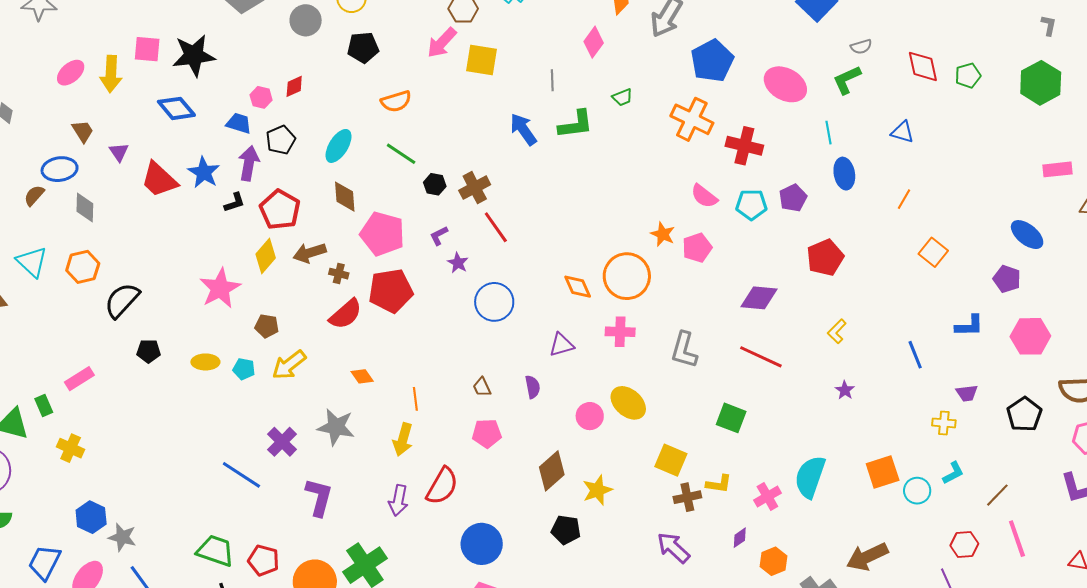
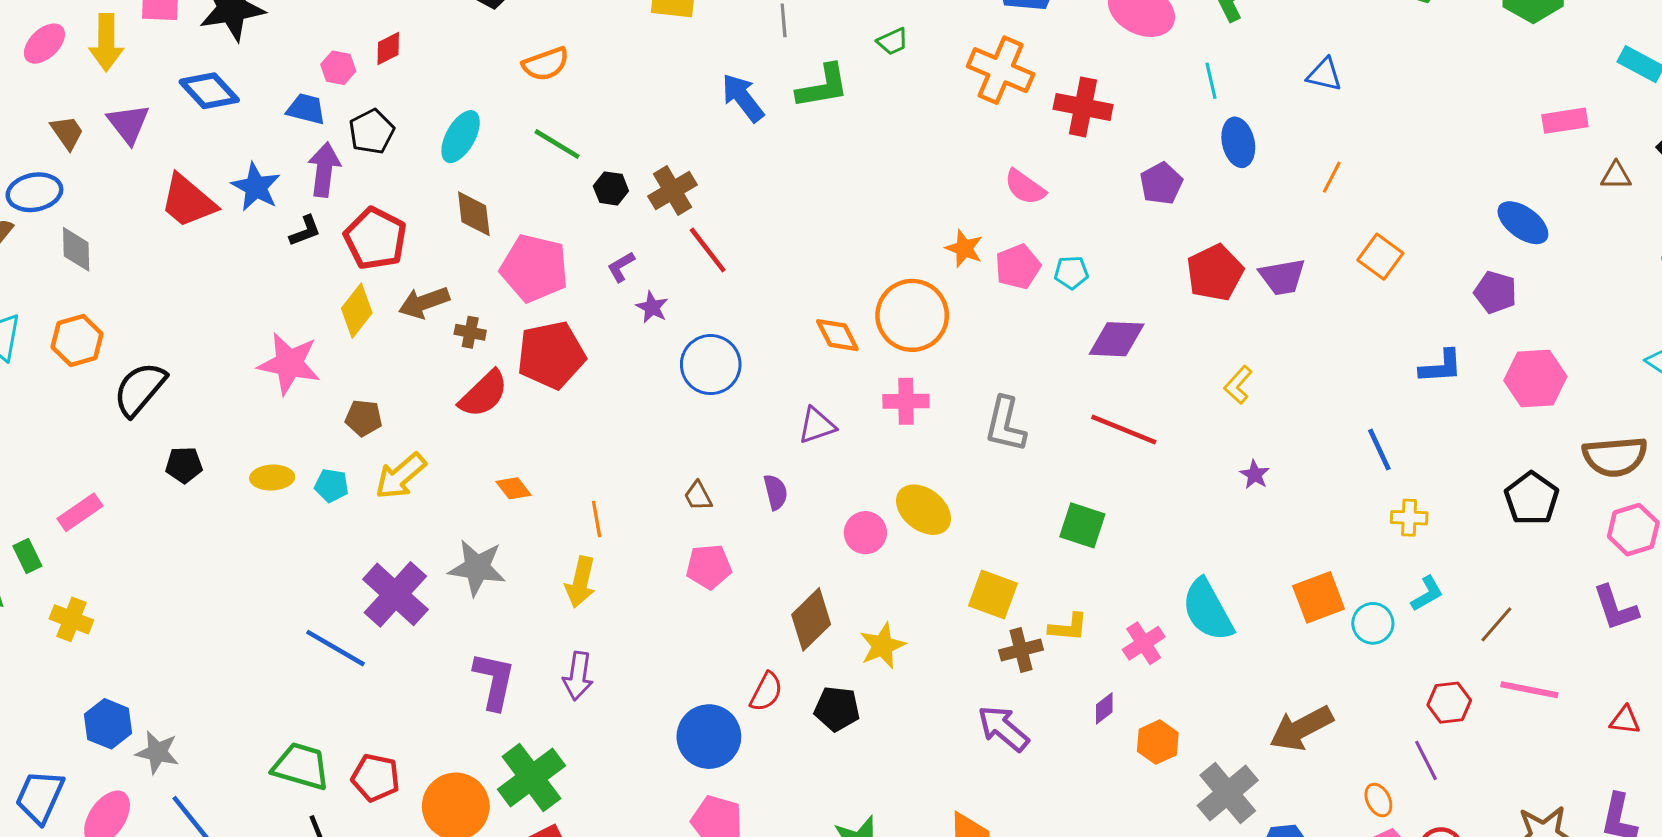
purple triangle: (119, 152) -> (128, 124), moved, size x1.4
cyan pentagon: (751, 205) -> (1071, 272), moved, size x0.7
pink star: (220, 288) -> (289, 364), turned -30
blue line: (915, 355) -> (1379, 450), moved
purple trapezoid: (967, 393) -> (1282, 277), moved, size x1.4
purple cross: (282, 442) -> (395, 594), size x1.4
cyan semicircle: (810, 477) -> (1208, 610), turned -45
red semicircle: (442, 486) -> (766, 692), moved, size x0.7
purple L-shape: (319, 497) -> (494, 681), moved
pink line: (1017, 539) -> (1529, 690), turned -57

